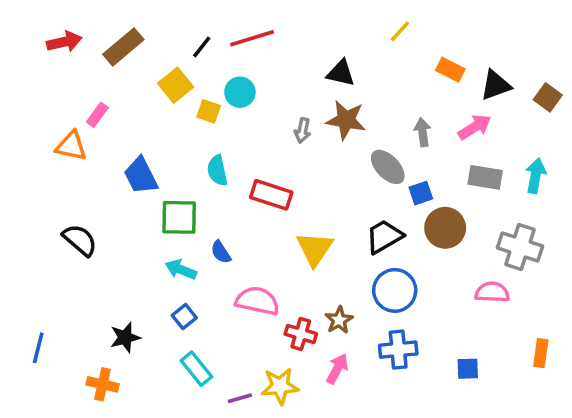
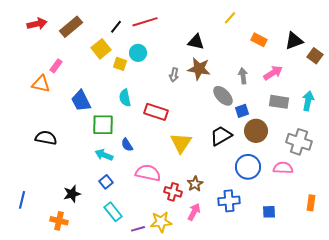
black triangle: (496, 85) -> (294, 41), moved
black semicircle: (80, 240) -> (46, 138), turned -30
blue circle: (395, 290) -> (248, 167), moved

